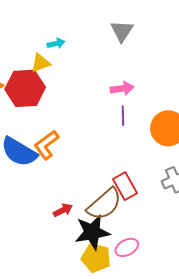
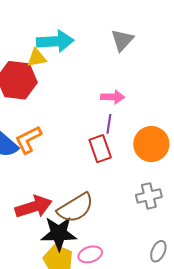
cyan arrow: (56, 43) -> (55, 41), size x2.0
red rectangle: (125, 186) -> (100, 149), moved
red arrow: (63, 210) -> (34, 207), size x1.8

